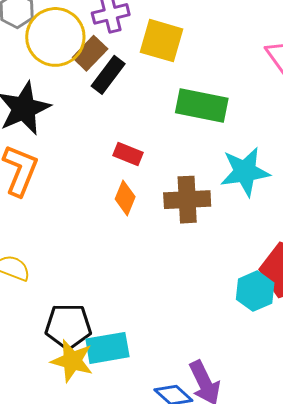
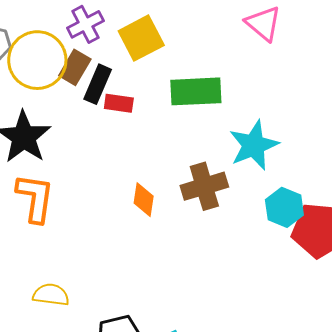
yellow square: (161, 41) -> (141, 38), turned -30
red rectangle: (128, 154) -> (119, 103), moved
cyan hexagon: (255, 291) -> (284, 207), moved

